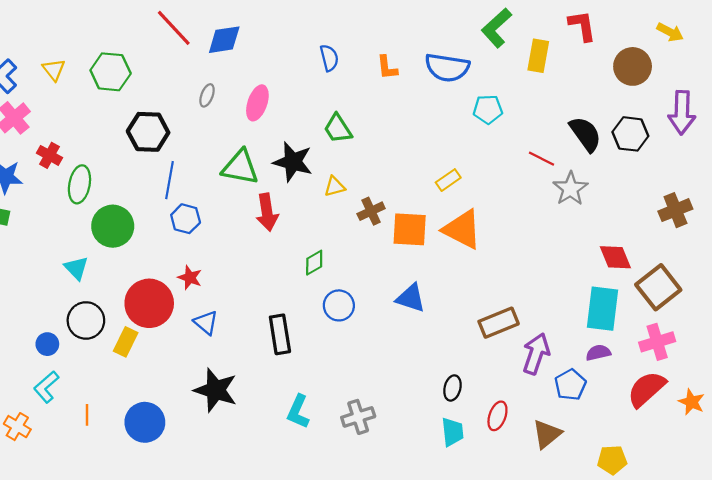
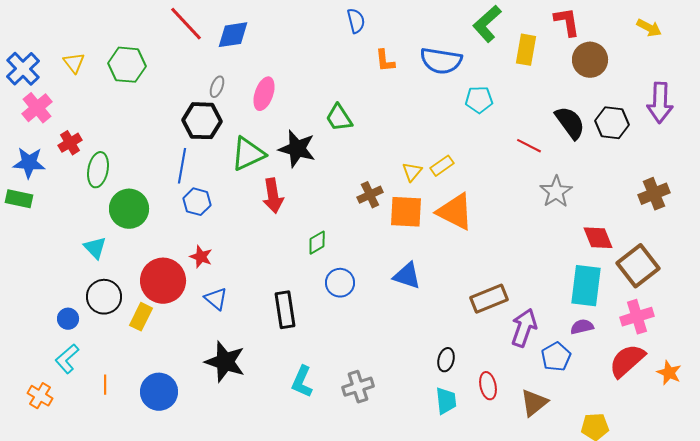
blue semicircle: (329, 58) -> (356, 21), moved
brown circle: (633, 66) -> (590, 60), moved
black hexagon: (148, 132) -> (202, 121), moved
red cross: (49, 155) -> (70, 143), turned 30
green triangle: (240, 167) -> (248, 154), turned -36
yellow triangle: (335, 186) -> (412, 172), moved, turned -35
gray star: (570, 189) -> (556, 192), moved
red ellipse: (497, 416) -> (488, 386), turned -32

